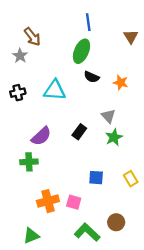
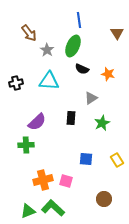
gray star: (20, 56) -> (47, 50), moved
gray triangle: (108, 116) -> (91, 98), moved, turned 40
black rectangle: (79, 132) -> (71, 118), turned -32
green L-shape: (87, 232) -> (53, 208), moved

